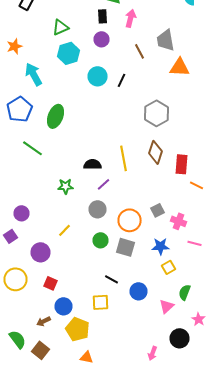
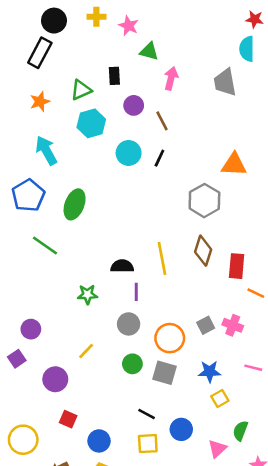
black rectangle: (102, 16) -> (114, 76), moved
gray trapezoid: (166, 40) -> (225, 82), moved
orange star: (14, 46) -> (40, 102), moved
brown line: (140, 51) -> (162, 121), moved
orange triangle: (180, 67) -> (234, 165), moved
purple line: (104, 184) -> (136, 292), turned -48
pink cross: (178, 221) -> (233, 325), moved
yellow circle: (16, 279) -> (23, 440), moved
yellow square: (100, 302) -> (148, 444), moved
blue circle: (64, 306) -> (99, 441), moved

